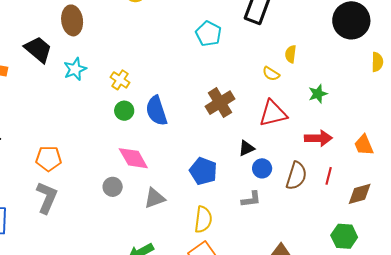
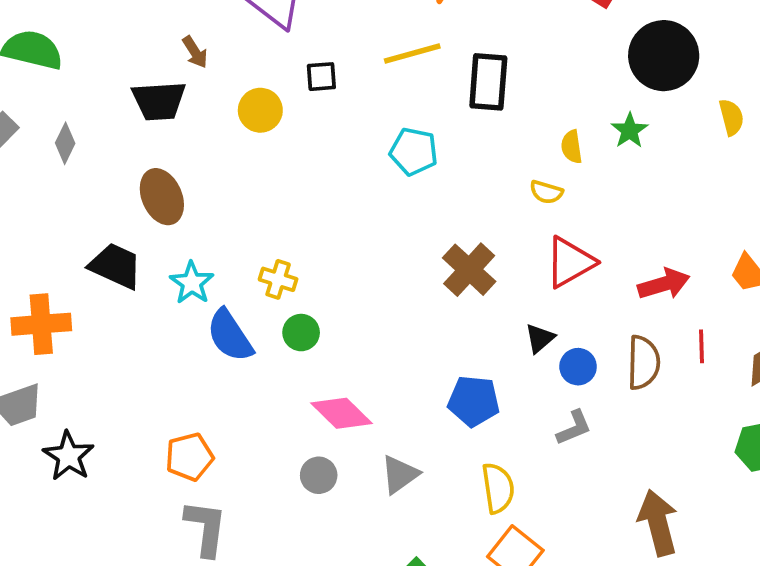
green star: (318, 94) -> (630, 131), moved
blue semicircle: (156, 111) -> (230, 336), moved

